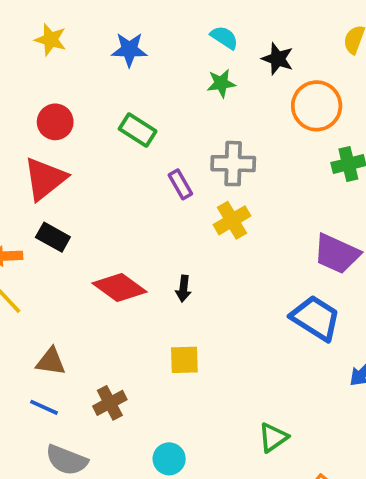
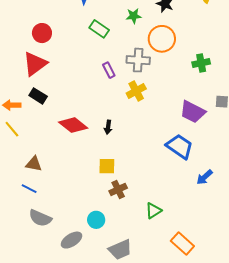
orange circle: (317, 106) -> (162, 39), moved
green rectangle: (138, 130) -> (99, 29), moved
brown cross: (110, 403) -> (118, 189), moved

